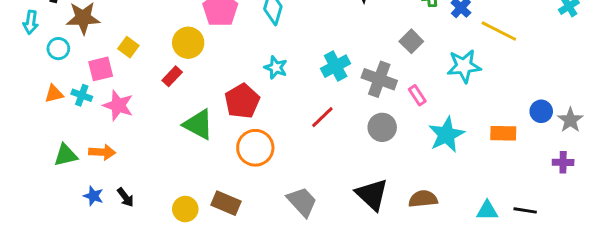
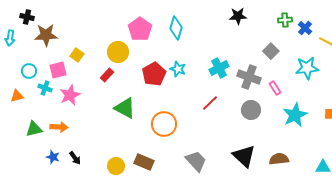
cyan circle: (58, 49) -> (29, 71), moved
orange triangle: (54, 94) -> (17, 96), moved
red pentagon: (242, 101) -> (154, 74), moved
pink star: (118, 105) -> (70, 95), turned 30

